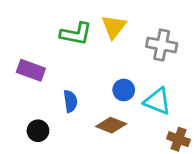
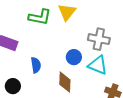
gray cross: (162, 45) -> (99, 39), moved
brown diamond: (111, 125) -> (65, 82), turned 70

